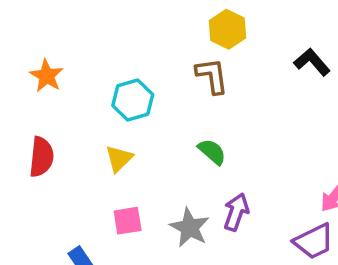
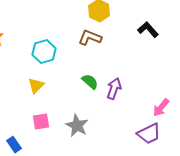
brown L-shape: (212, 76) -> (90, 38), turned -60
purple arrow: (236, 212) -> (114, 89), moved

